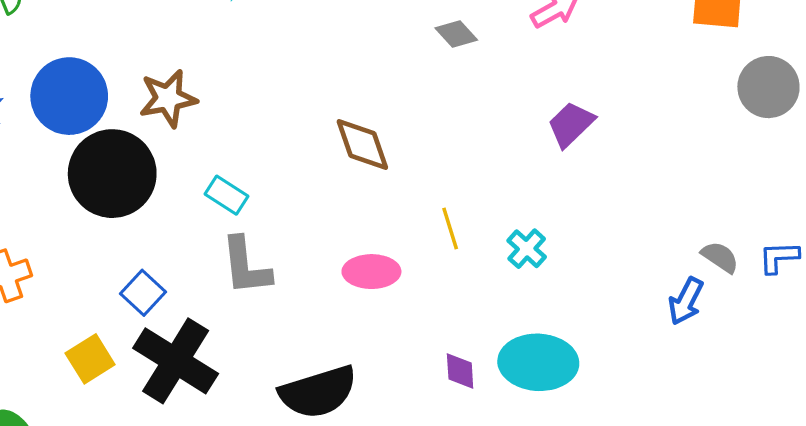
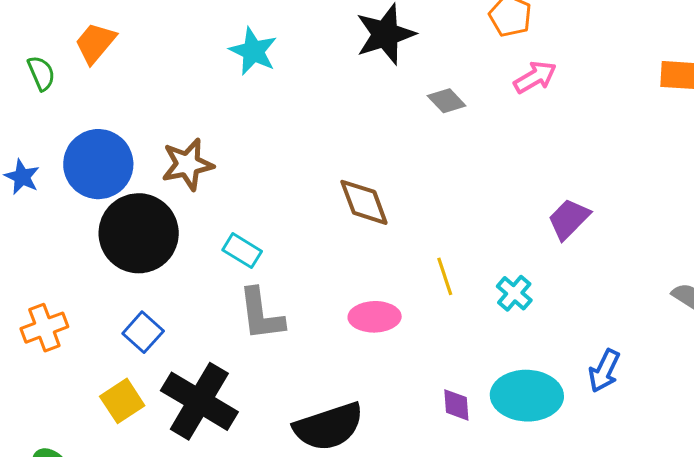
purple trapezoid: (571, 124) -> (569, 219), moved
blue square: (143, 293) -> (143, 332), moved
blue arrow: (686, 301) -> (604, 371), moved

